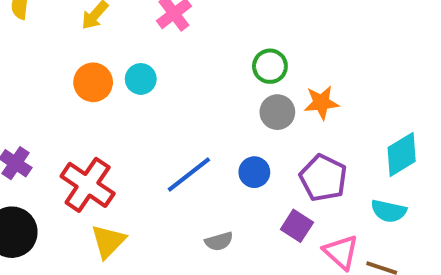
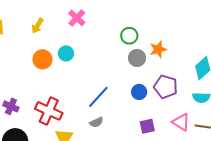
blue circle: (254, 172) -> (139, 92), moved
purple square: (297, 226) -> (147, 126), moved, turned -35
gray semicircle: (219, 241) -> (96, 122), moved

